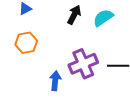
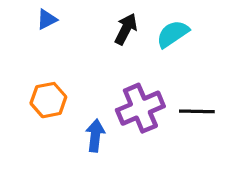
orange hexagon: (26, 43) -> (48, 100), moved

